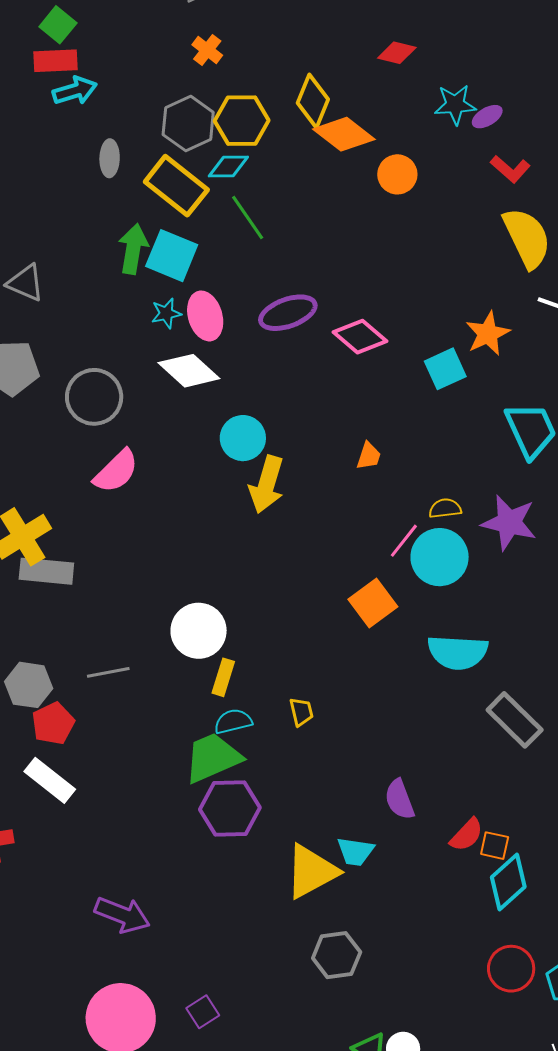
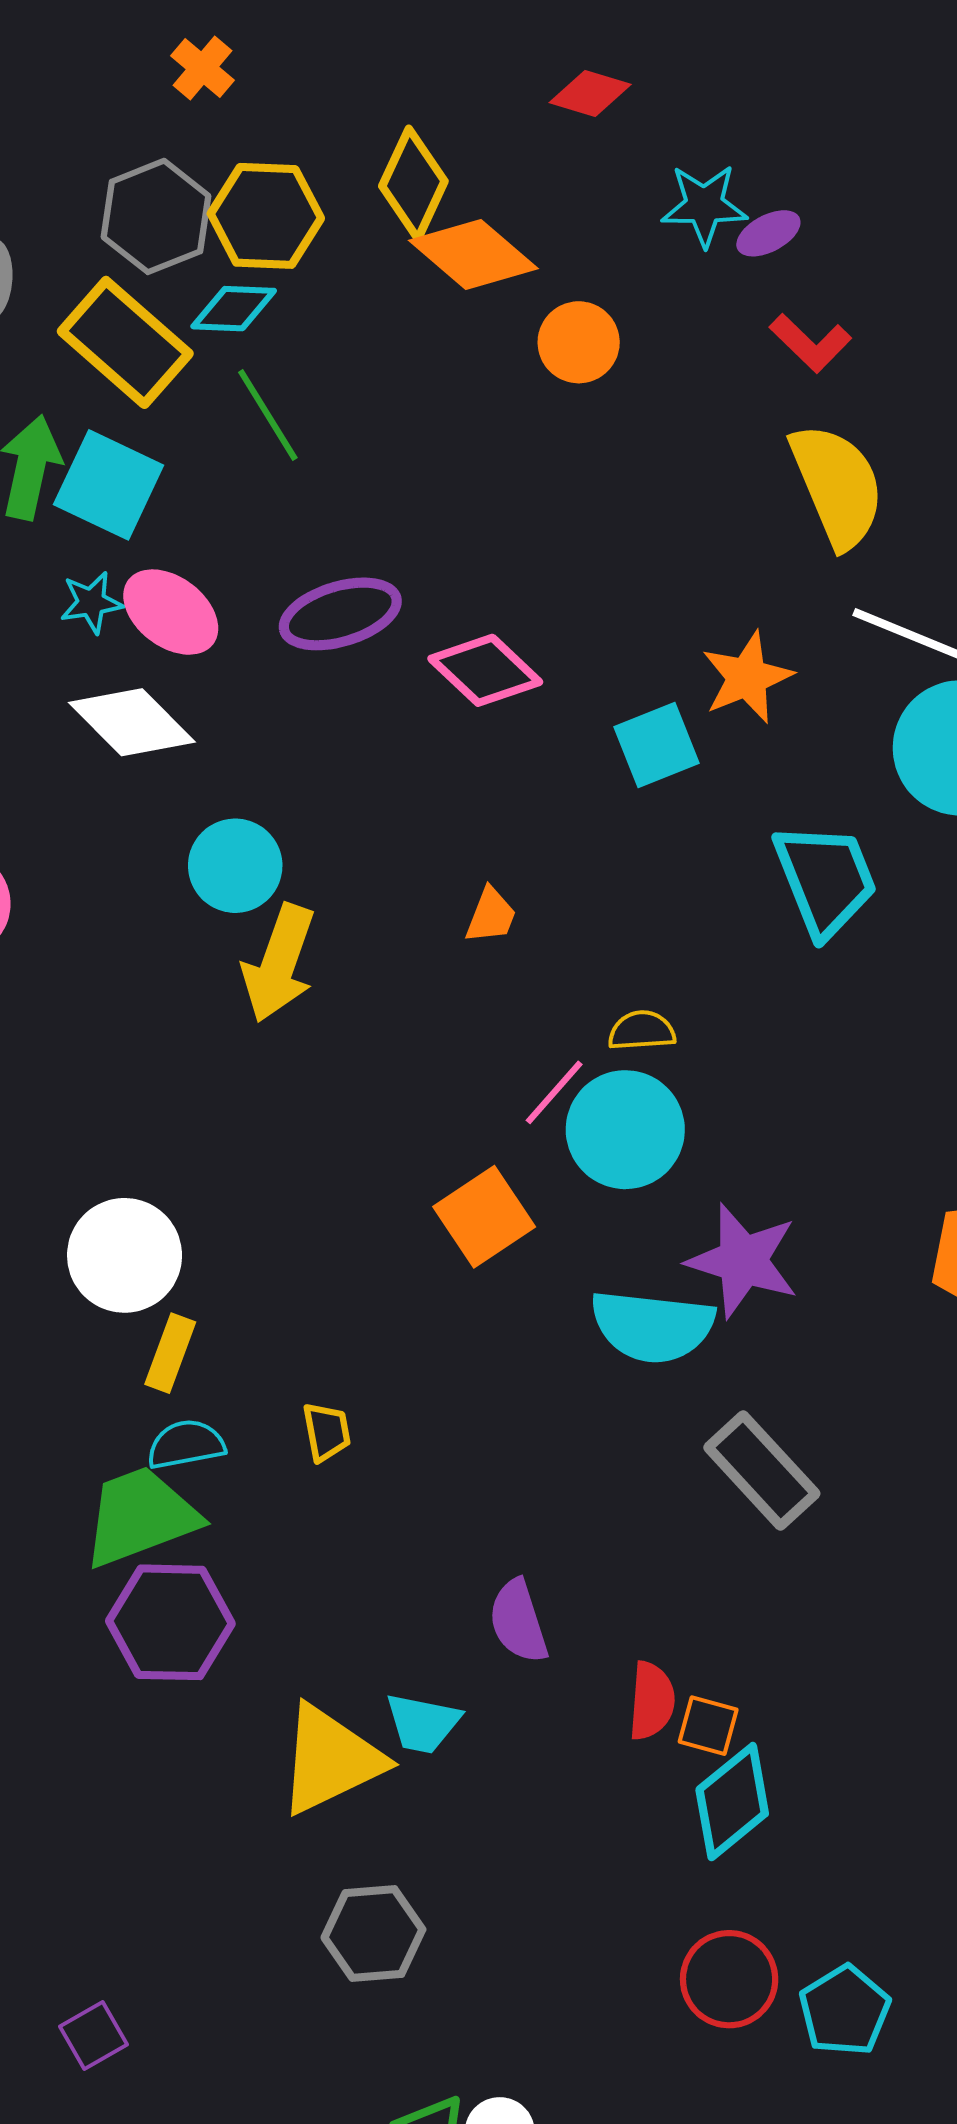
pink ellipse: (205, 316) -> (171, 612), turned -39
purple star: (509, 522) -> (743, 1261), moved
red semicircle: (466, 835) -> (652, 1701), turned -42

